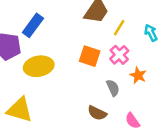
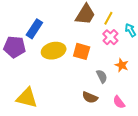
yellow line: (119, 28) -> (108, 18), moved
pink cross: (119, 55) -> (110, 37), moved
yellow ellipse: (39, 66) -> (54, 51), moved

